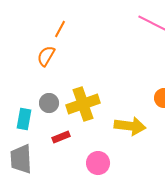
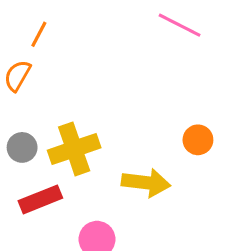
red rectangle: (61, 137) -> (40, 199), size x1.5

